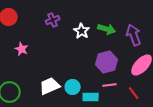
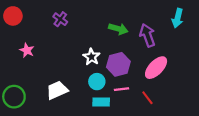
purple cross: (53, 20) -> (60, 19), turned -32
white star: (82, 31) -> (91, 57), moved
cyan circle: (73, 87) -> (97, 82), moved

